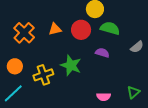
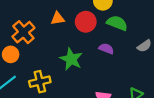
orange cross: (24, 33) -> (23, 32), moved
yellow cross: (43, 75) -> (40, 82), moved

